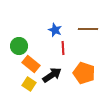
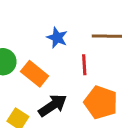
red line: (63, 48) -> (84, 65), moved
orange rectangle: (31, 64) -> (35, 74), moved

